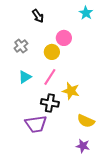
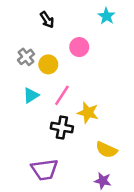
yellow circle: (52, 52) -> (48, 64), moved
purple trapezoid: (36, 124) -> (45, 170), moved

